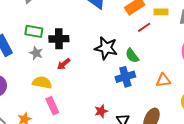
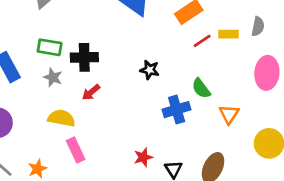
yellow rectangle: (161, 12) -> (229, 34), moved
black star: (106, 48) -> (150, 70), size x0.6
green semicircle: (132, 56) -> (201, 88), moved
orange triangle: (163, 80) -> (229, 114), turned -49

